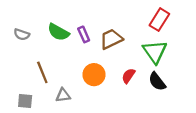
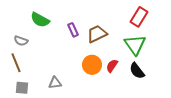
green semicircle: (58, 32) -> (40, 20), moved
gray semicircle: (22, 34) -> (21, 41), moved
brown line: (42, 72) -> (16, 63), moved
orange circle: (94, 75) -> (92, 65), moved

